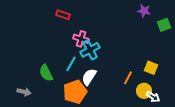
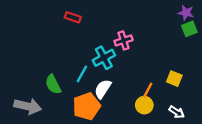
purple star: (144, 11) -> (186, 13), moved
pink cross: (81, 39) -> (124, 40), moved, turned -35
yellow circle: (144, 91) -> (144, 105), moved
gray arrow: (24, 92) -> (28, 106), size x1.6

